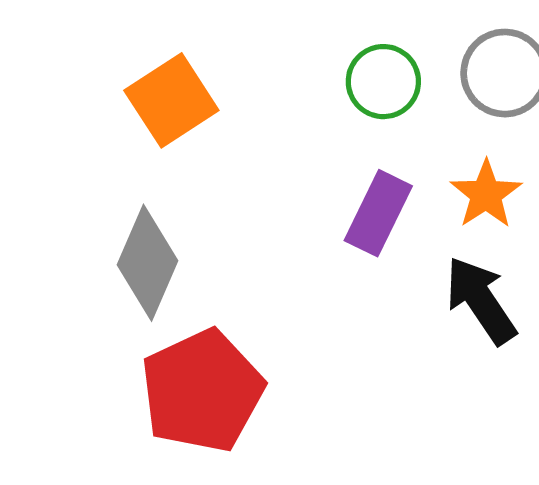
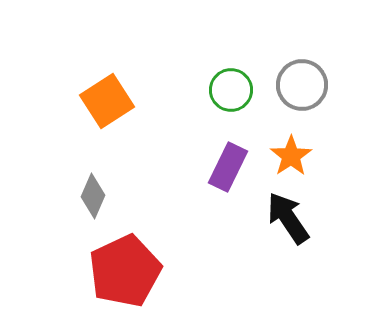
gray diamond: (148, 263) -> (93, 196), size x0.7

